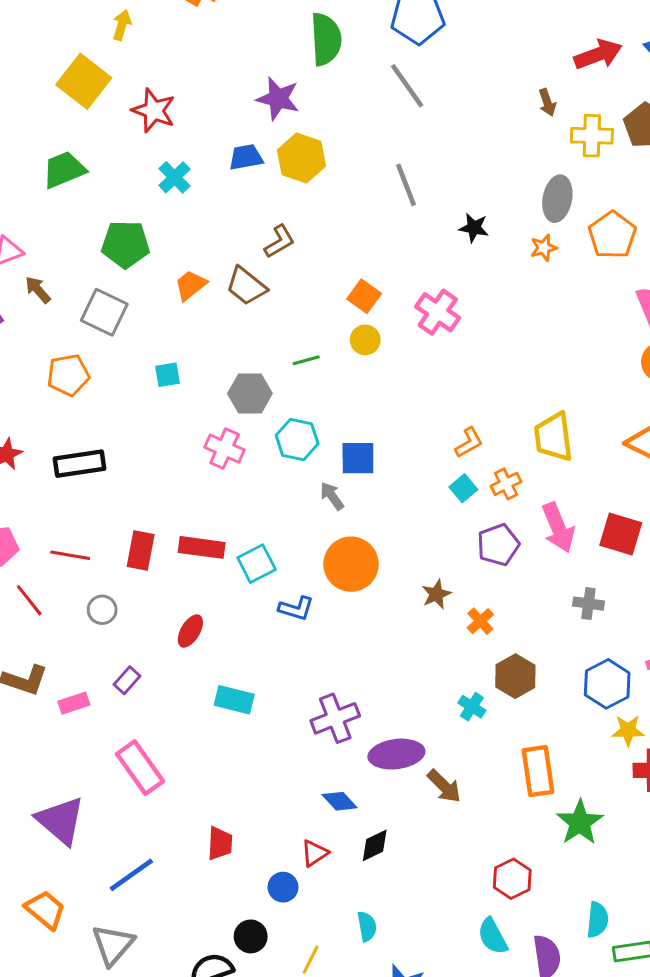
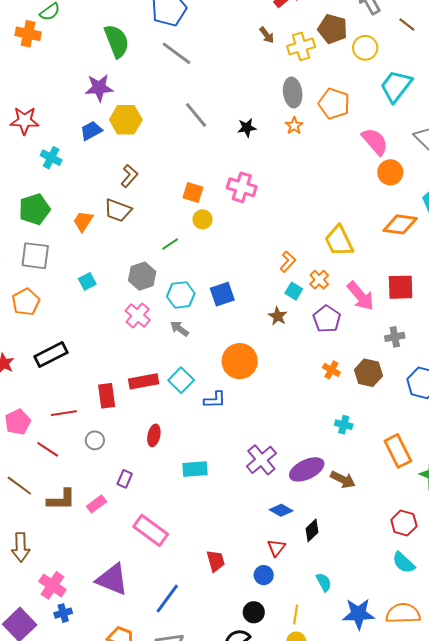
pink cross: (224, 449) -> (138, 315), turned 35
gray arrow: (332, 496) -> (179, 329), moved
brown star: (436, 594) -> (278, 316), moved
brown hexagon: (515, 676) -> (368, 373), moved

